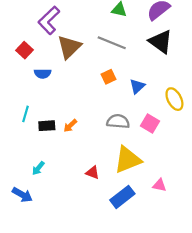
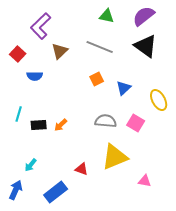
brown triangle: (69, 47) -> (60, 51), size x0.7
blue arrow: (22, 195) -> (16, 190), turned -96
blue rectangle: (122, 197) -> (56, 192), moved

